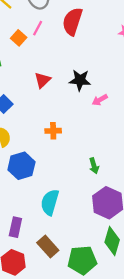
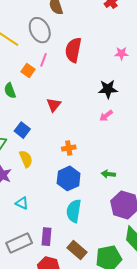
black star: (80, 80) -> (108, 89), moved
blue hexagon: (21, 166) -> (69, 178), moved
green arrow: (94, 166) -> (108, 174), turned 120

